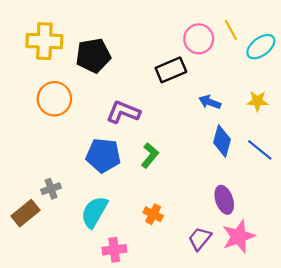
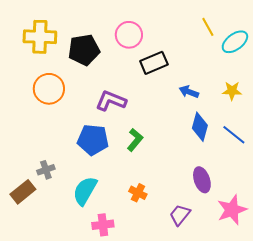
pink circle: (199, 39) -> (129, 35), moved
pink star: (239, 236) -> (232, 210), moved

